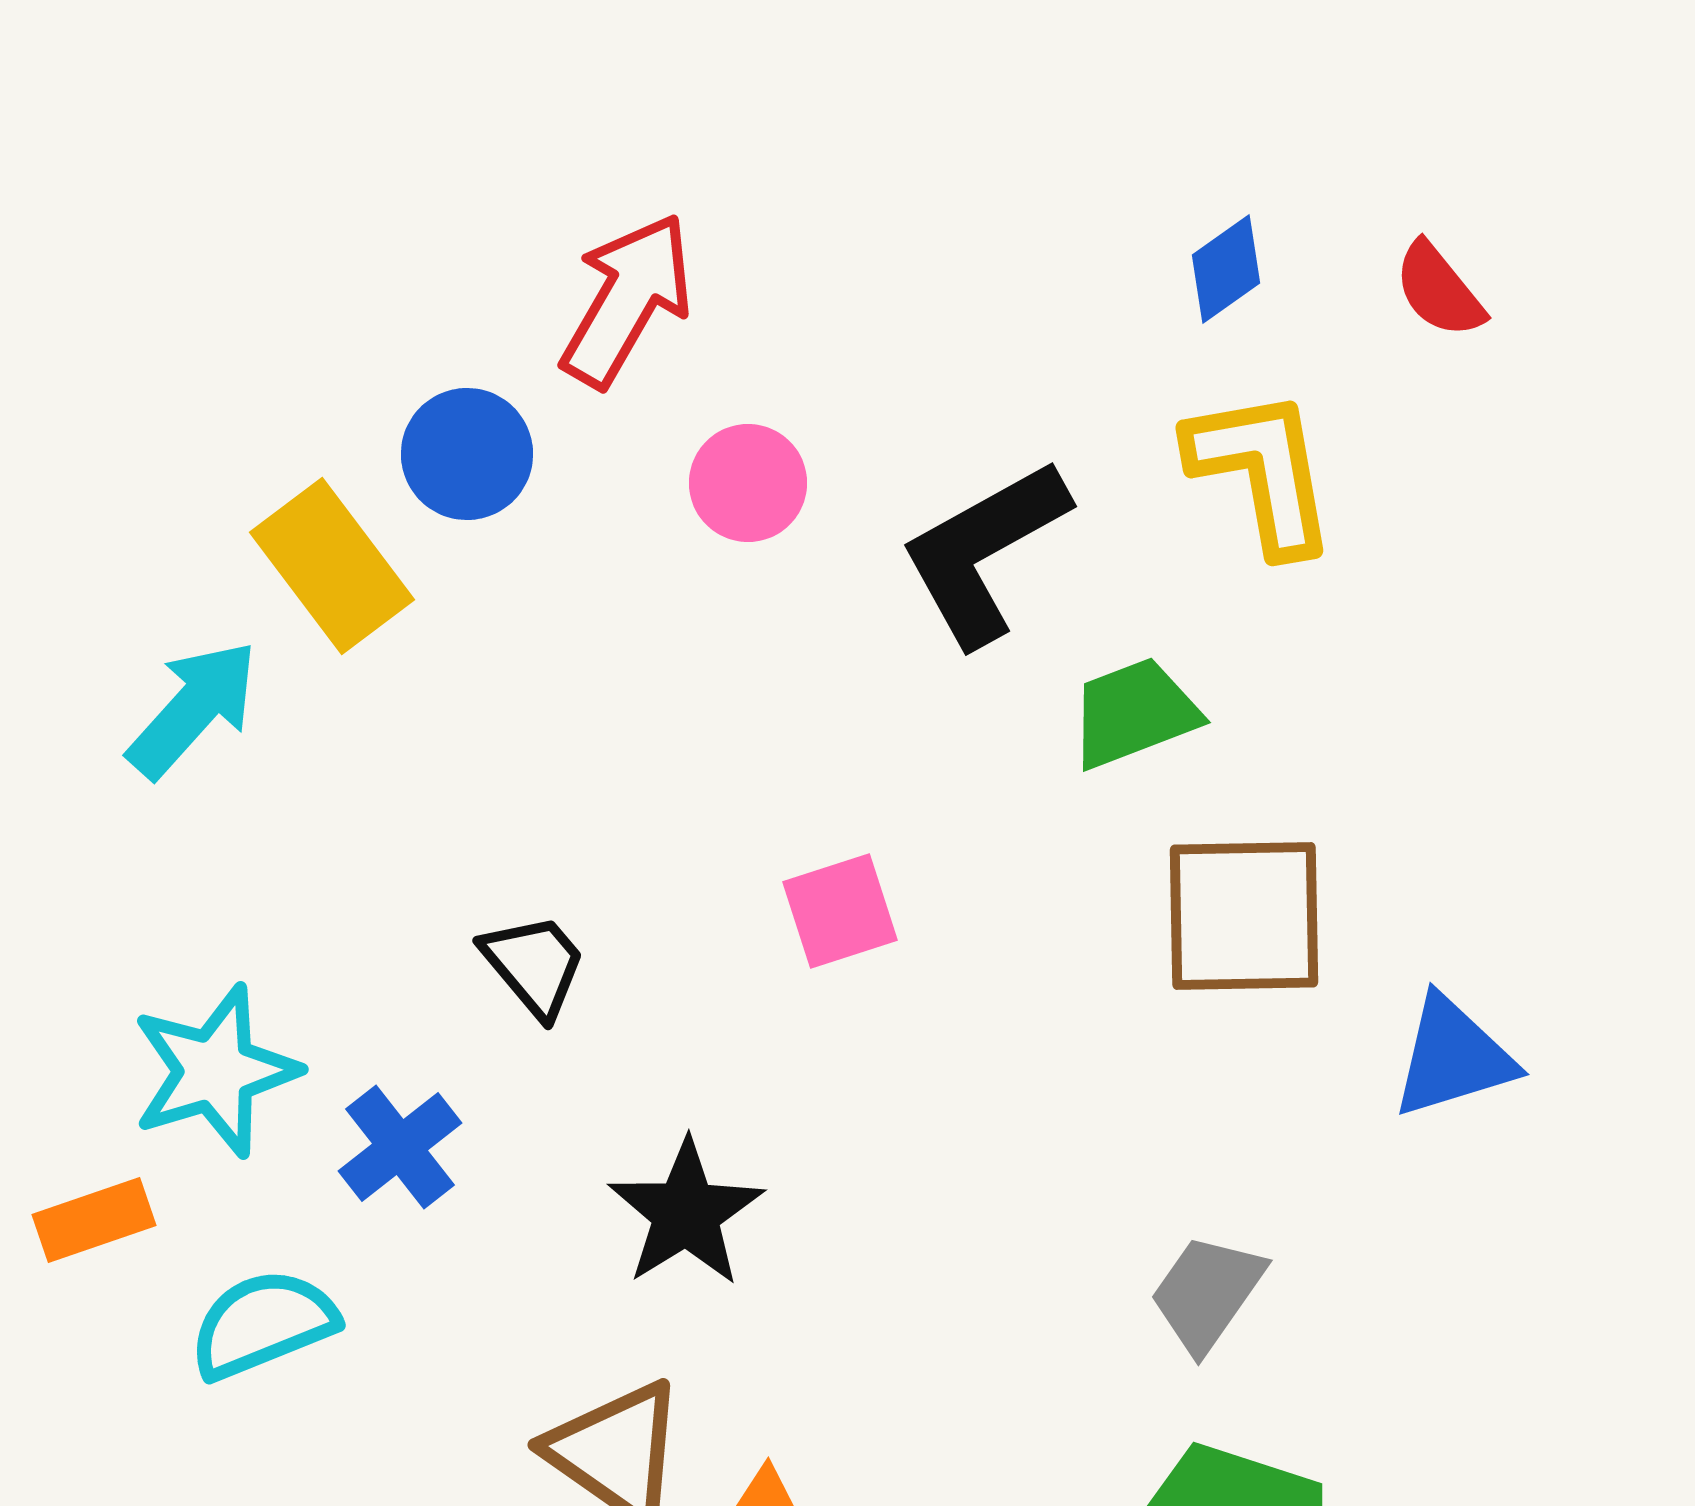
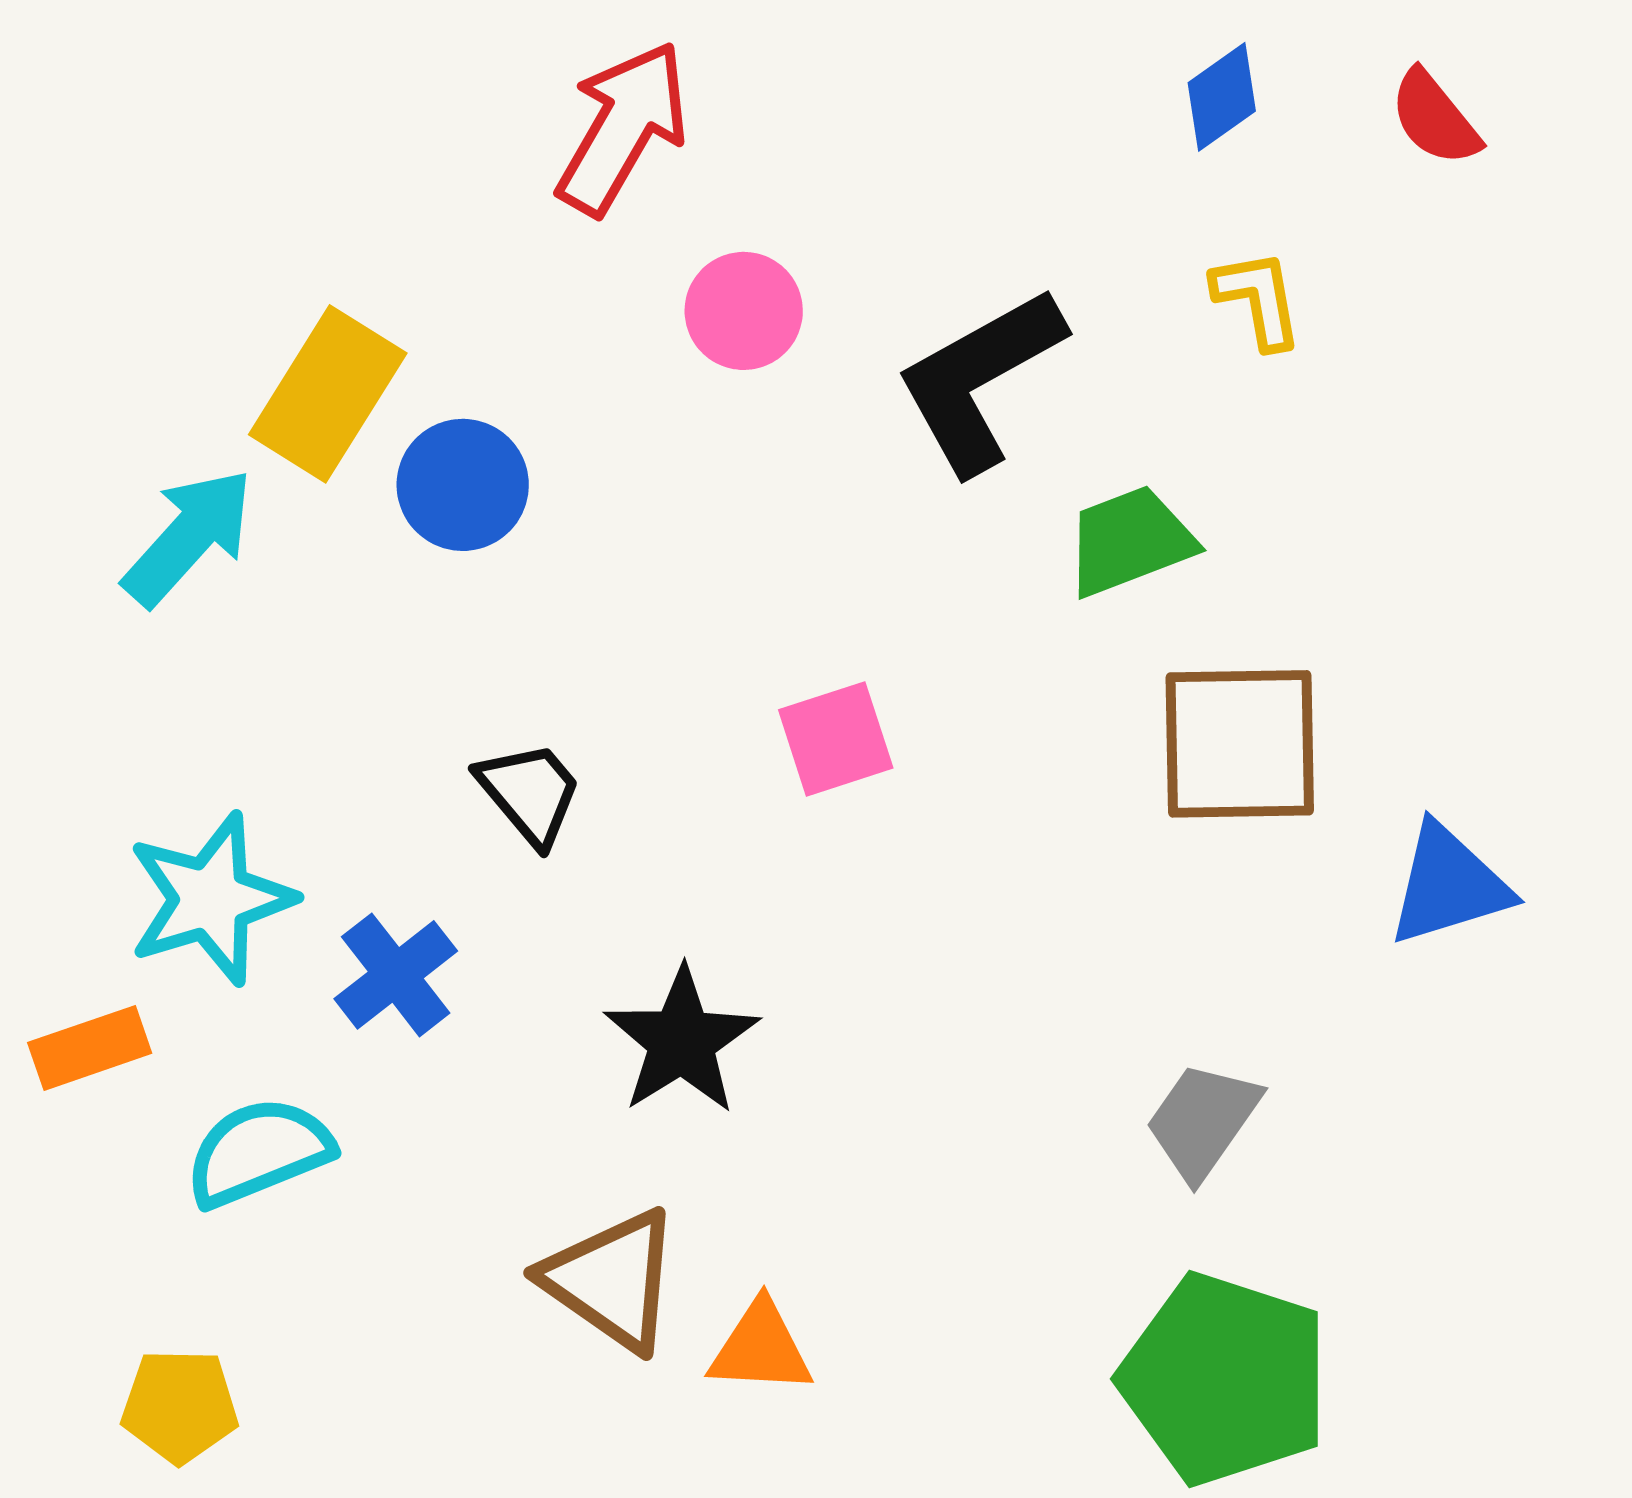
blue circle: (467, 454) -> (463, 485), moved
yellow L-shape: (1262, 471) -> (1258, 299), size x0.6
yellow rectangle: (332, 566) -> (328, 394), turned 69

